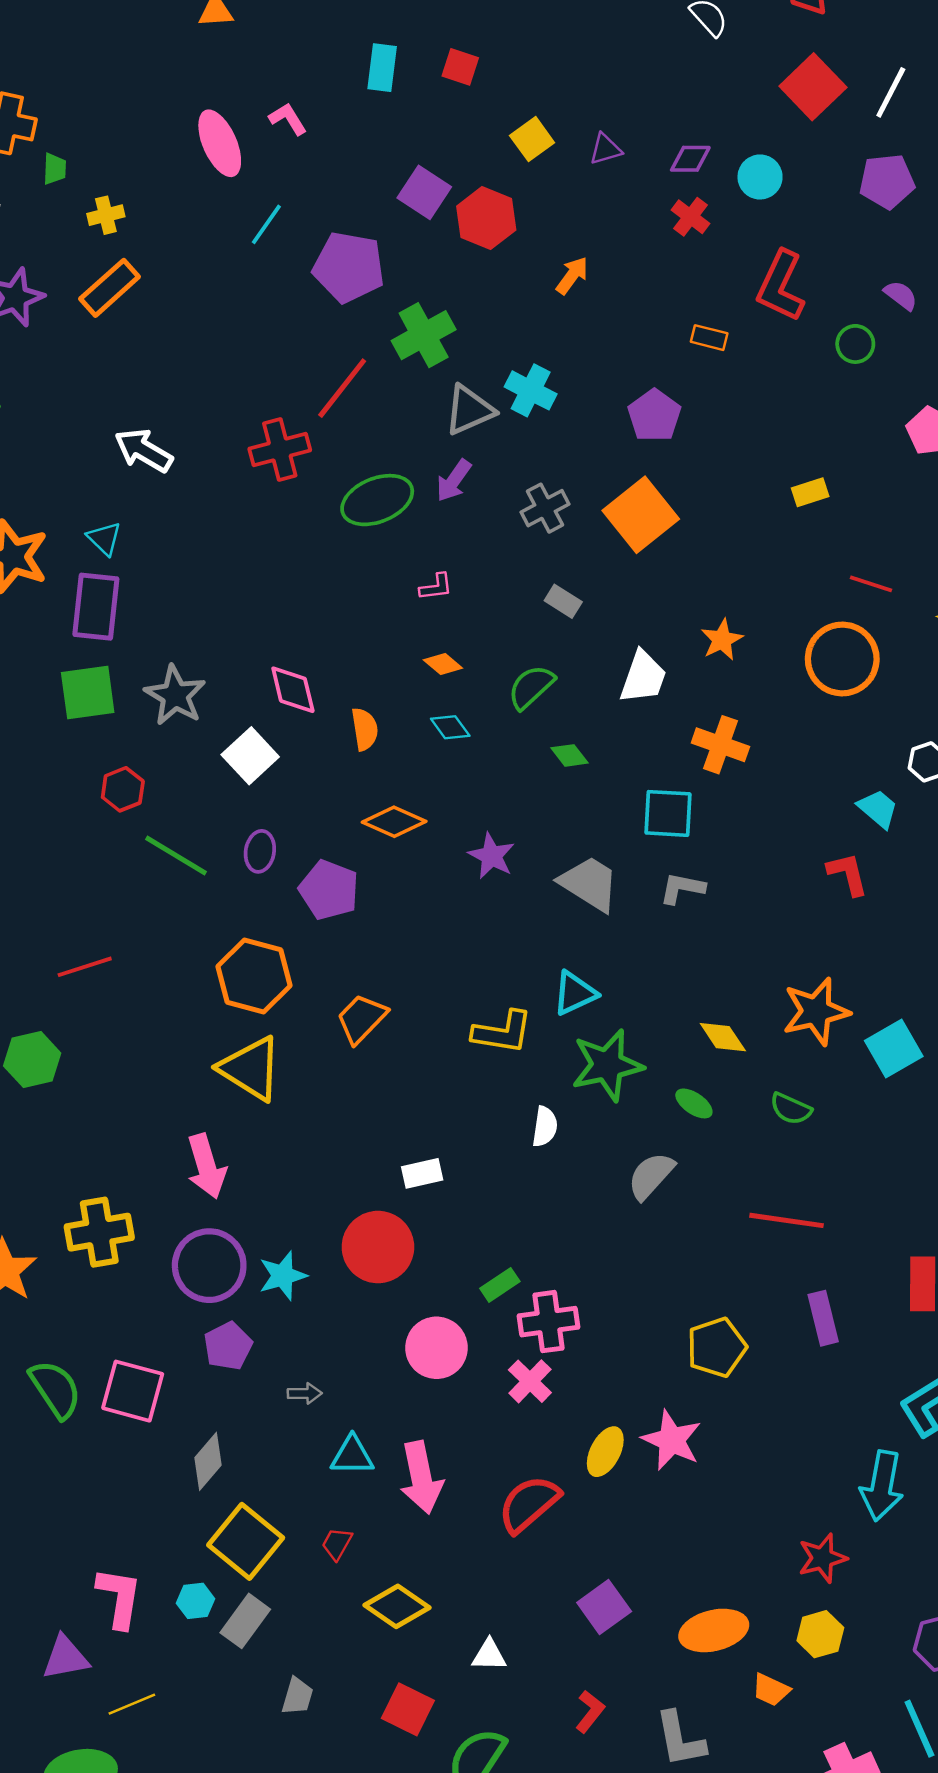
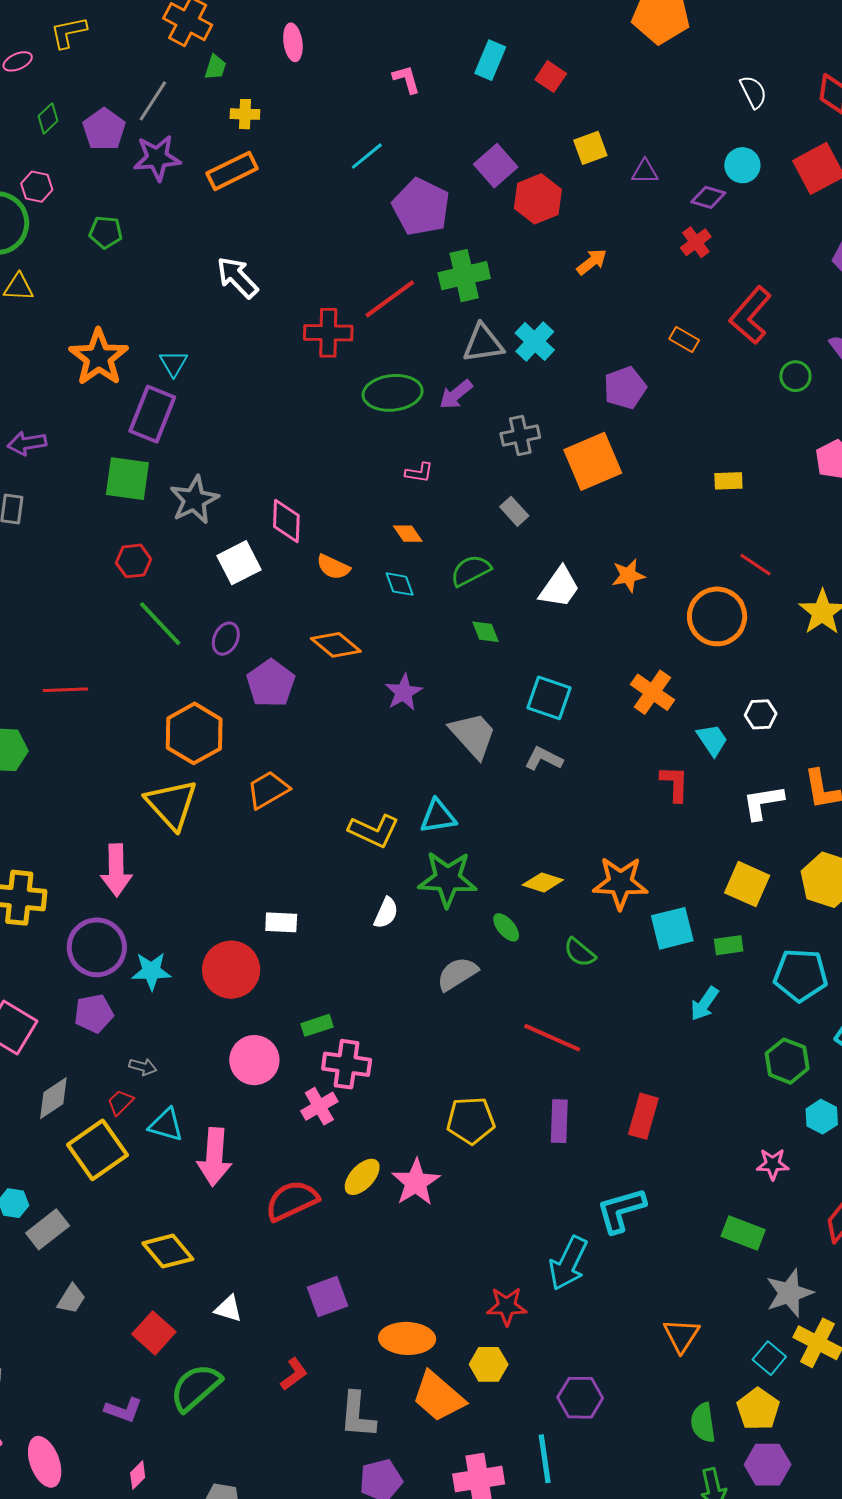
pink ellipse: (220, 143) -> (293, 42), moved, size x0.7
cyan circle: (760, 177) -> (742, 165), moved
white arrow: (144, 450) -> (237, 277), moved
orange semicircle: (365, 729) -> (333, 567), turned 108
orange cross: (720, 745) -> (652, 692), moved
yellow diamond: (723, 1037) -> (543, 882), turned -54
yellow square: (246, 1541) -> (97, 1150), moved
red trapezoid: (337, 1544) -> (120, 1102), moved
orange trapezoid: (771, 1690) -> (438, 1397), size x1.8

